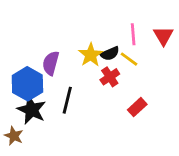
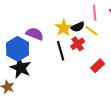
purple semicircle: (51, 63) -> (35, 34), turned 96
black line: (67, 100) -> (61, 51), moved, turned -30

